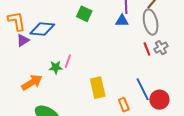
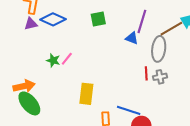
green square: (84, 14) -> (98, 19), turned 35
orange arrow: (32, 82) -> (24, 86), moved
blue line: (143, 89) -> (129, 110), turned -65

